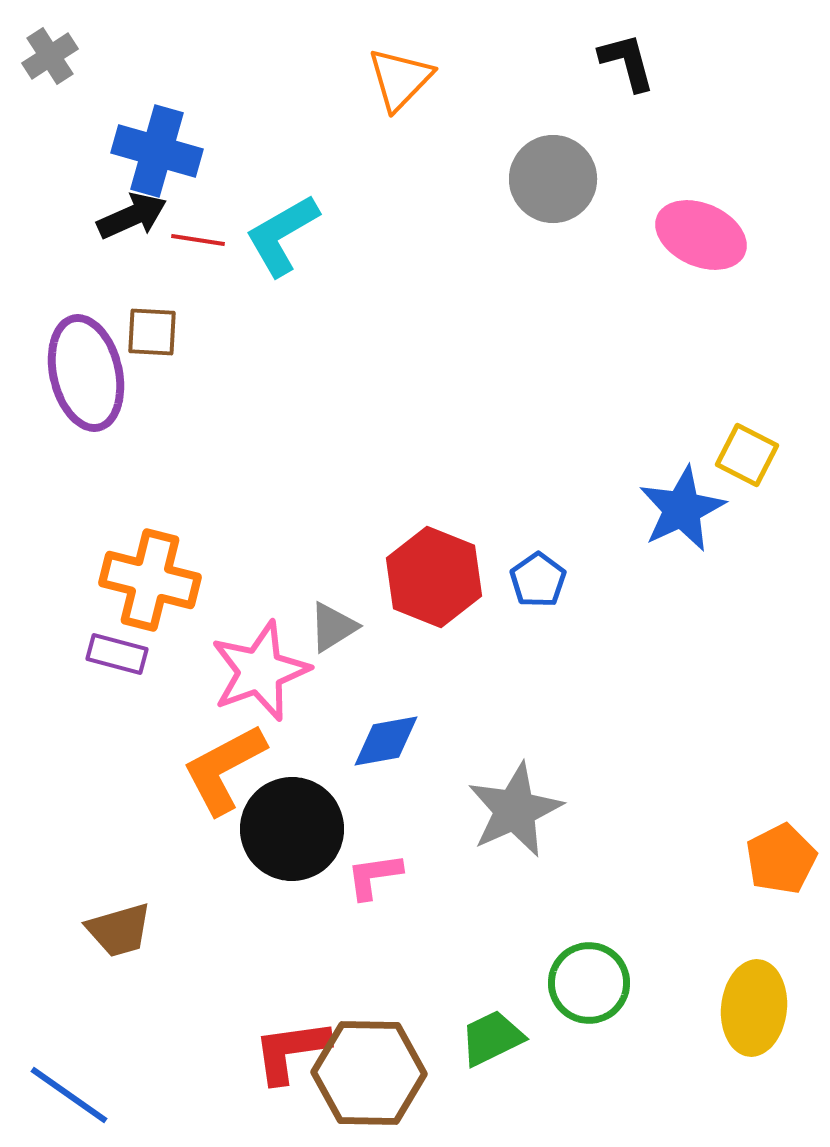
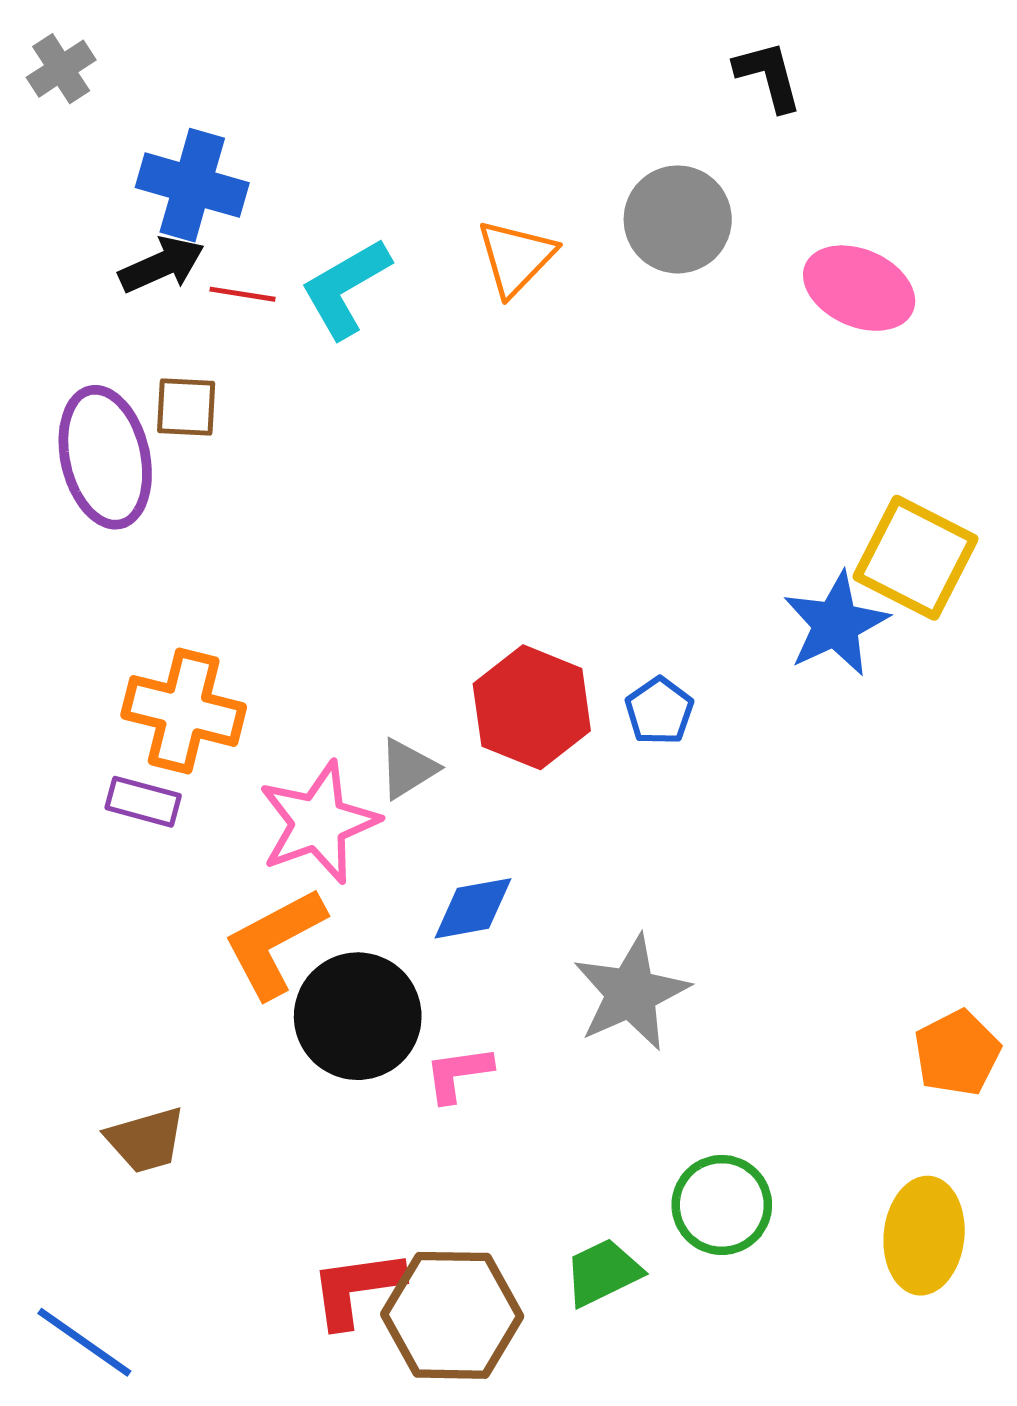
orange triangle: (400, 79) -> (516, 257), moved
yellow square: (747, 455) -> (915, 558), size x1.6

